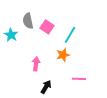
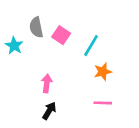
orange star: (63, 55) -> (103, 72), moved
black arrow: (46, 87) -> (49, 111), moved

